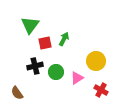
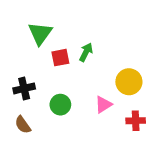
black cross: (35, 66) -> (24, 88), moved
green circle: (56, 72) -> (60, 105), moved
red cross: (101, 90) -> (136, 121), turned -32

